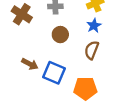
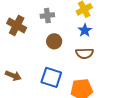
brown semicircle: (92, 50) -> (85, 53), turned -108
brown arrow: (30, 64) -> (13, 76), moved

